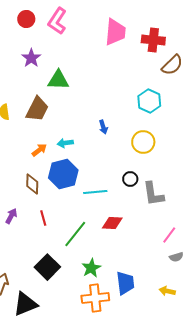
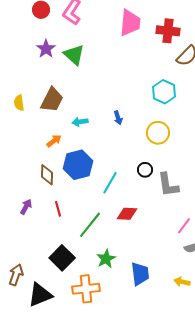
green triangle: (58, 80) -> (74, 55), moved, turned 40
cyan arrow: (65, 143) -> (80, 122), moved
cyan line: (95, 192) -> (110, 183), turned -55
orange cross: (95, 298) -> (86, 289), moved

